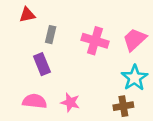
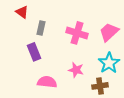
red triangle: (27, 15) -> (22, 12), turned 48
pink semicircle: (35, 101) -> (47, 82), moved
pink star: (70, 102) -> (76, 70), moved

